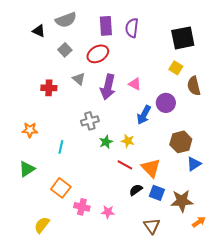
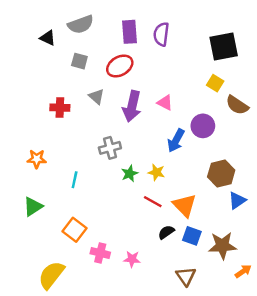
gray square: (65, 50) -> (79, 61), turned -32
brown semicircle: (194, 86) -> (237, 105), turned -42
yellow semicircle: (42, 225) -> (51, 275), size x1.4

